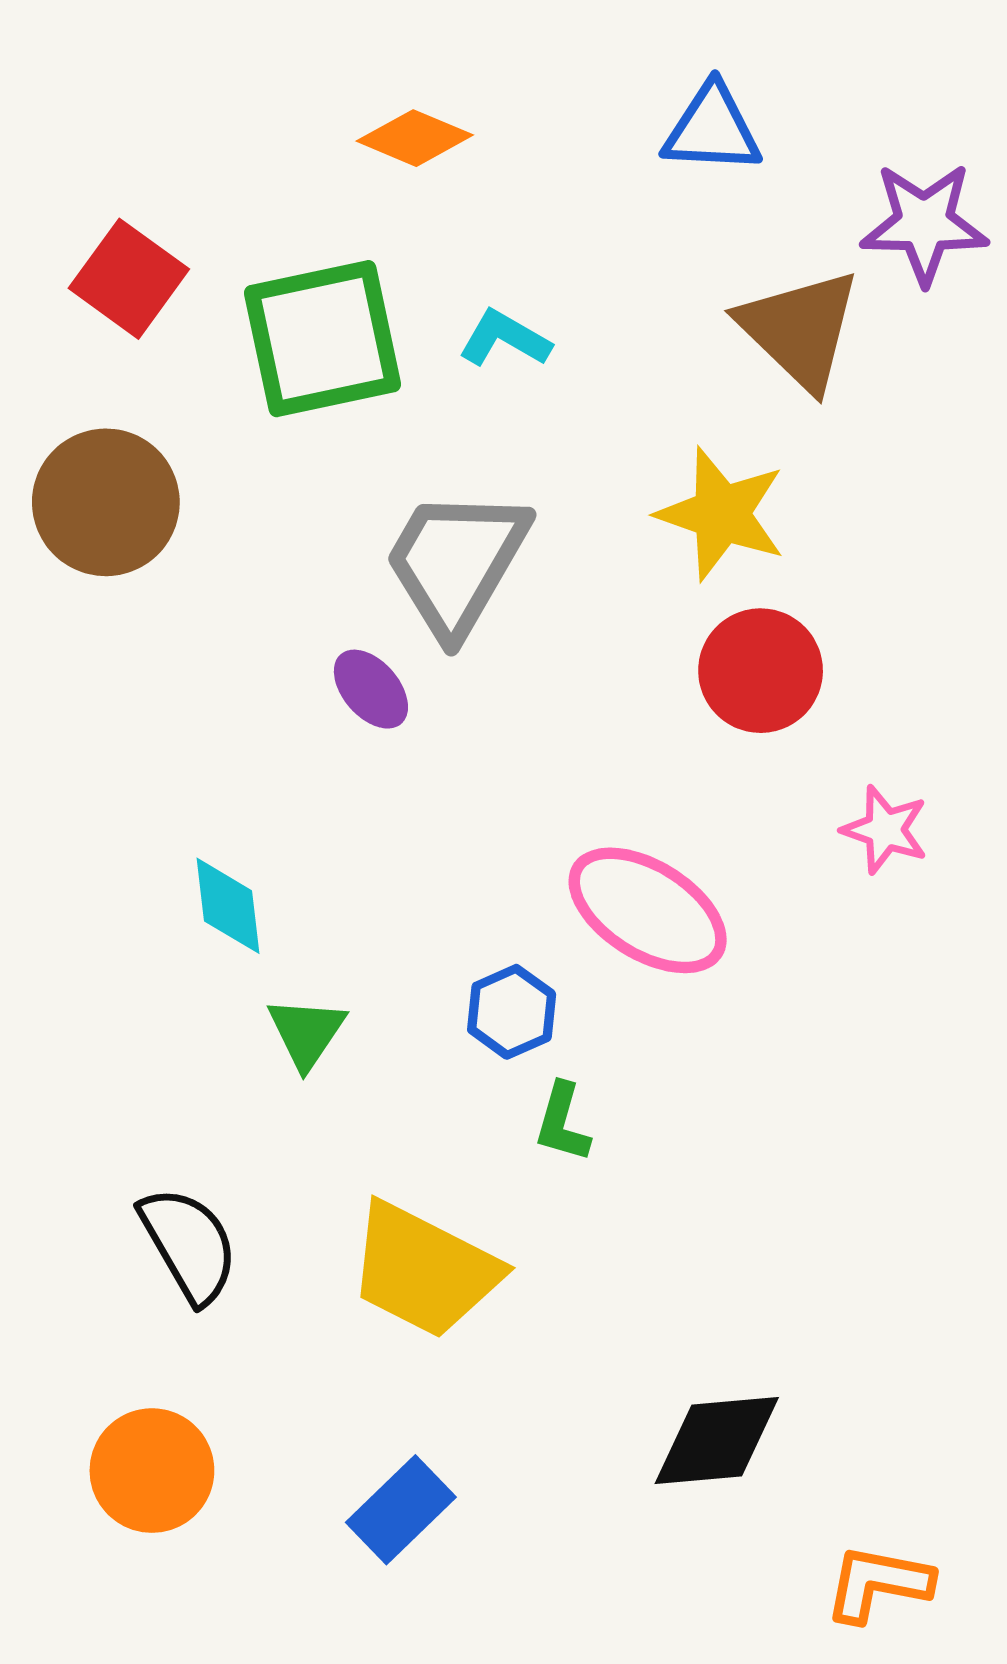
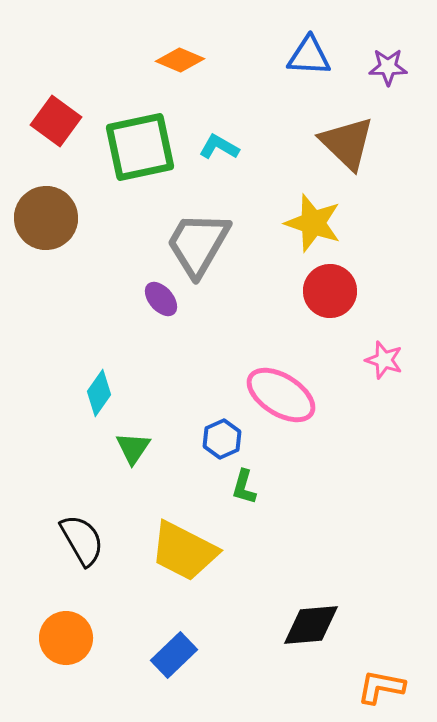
purple star: (924, 223) -> (388, 67), moved, size x0.7
cyan diamond: (228, 906) -> (99, 393), turned 42

